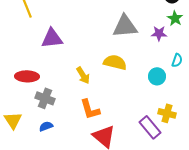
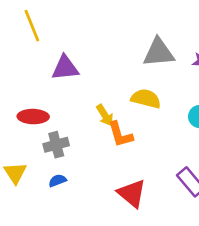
gray cross: (45, 98) -> (56, 145), turned -36
orange L-shape: (90, 109) -> (120, 134), moved

